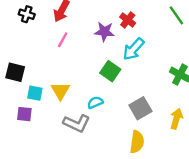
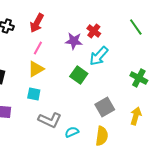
yellow triangle: (60, 91) -> (36, 69), moved, turned 30
cyan square: (35, 93) -> (34, 94), moved
cyan semicircle: (95, 102) -> (72, 132), moved

